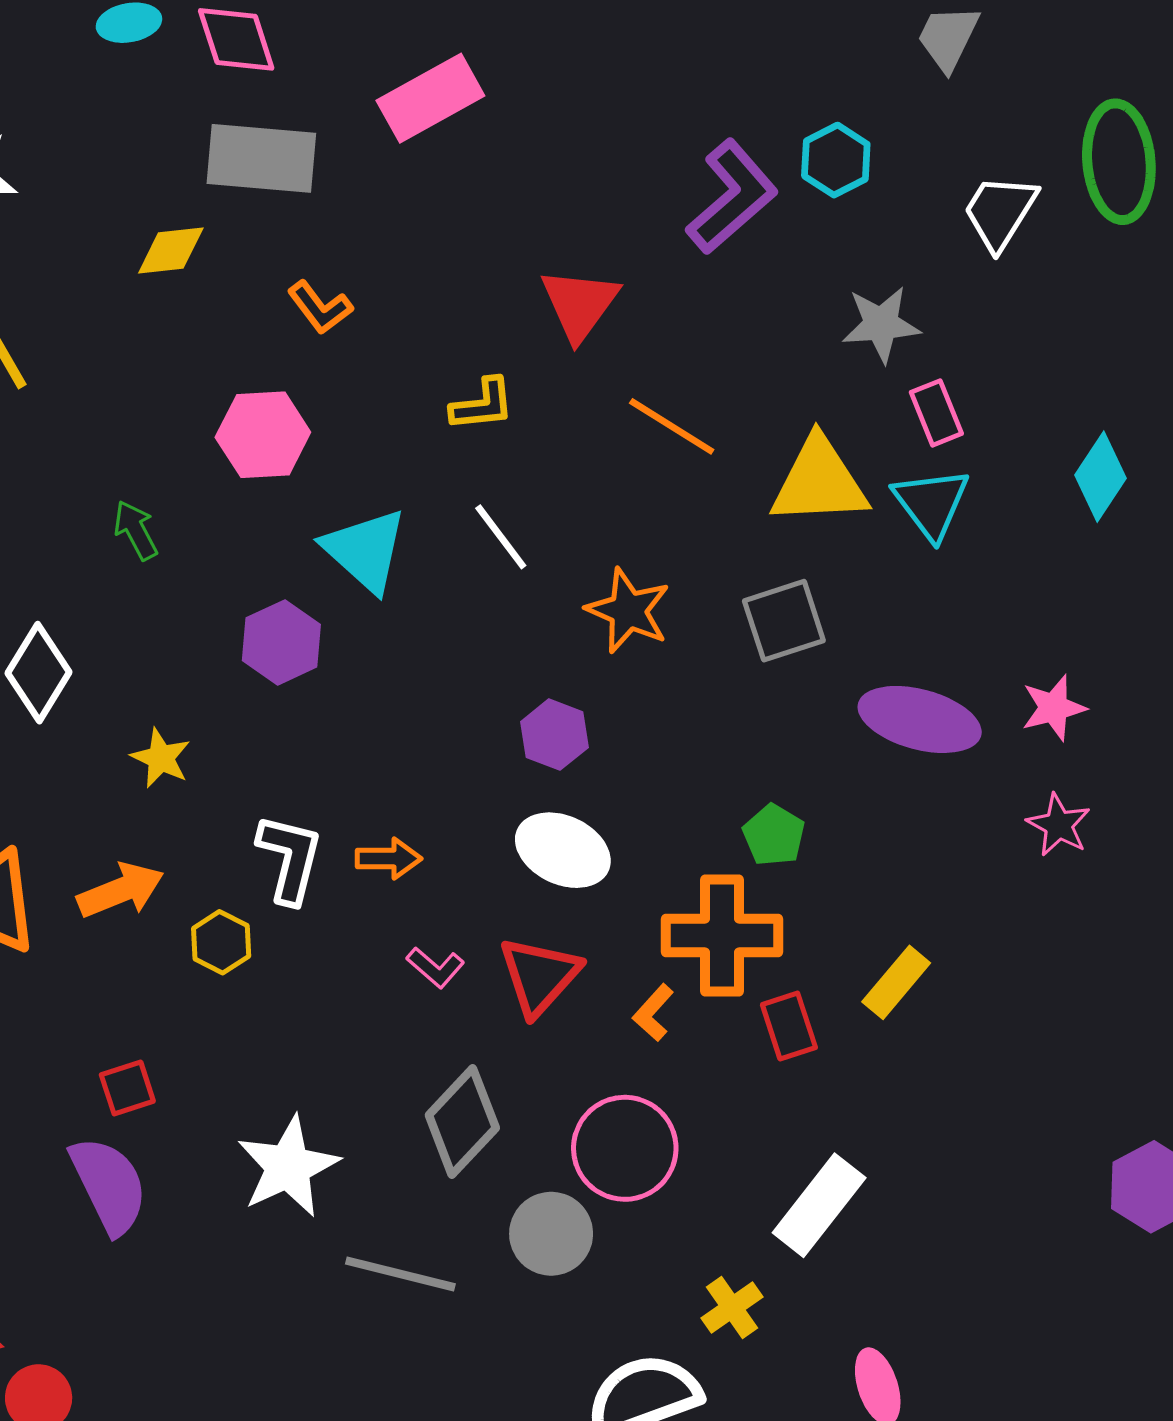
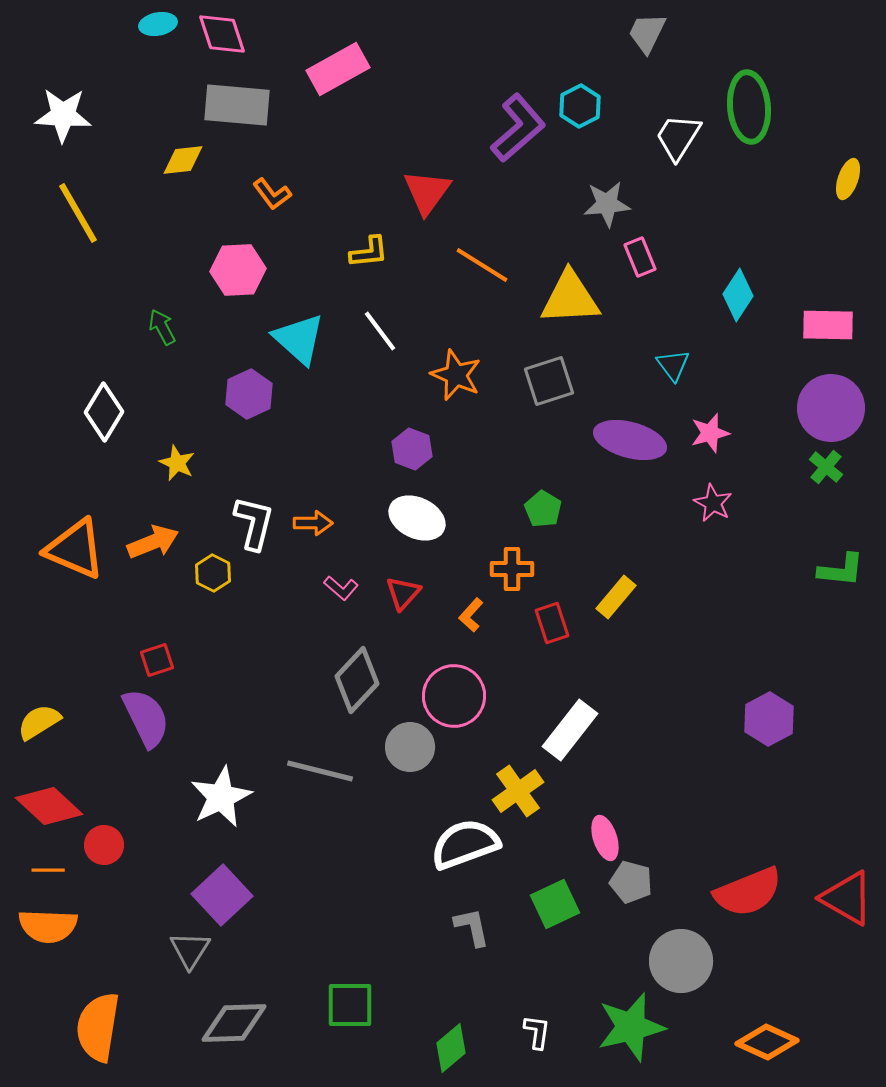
cyan triangle: (931, 503) -> (673, 365), moved, size x0.7
orange cross: (722, 936) -> (512, 569), size x0.6
red triangle: (539, 976) -> (403, 593), size x0.7
white star: (288, 1167) -> (221, 797), moved
yellow cross: (732, 1307) -> (518, 791), size x1.4

